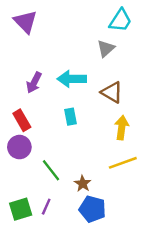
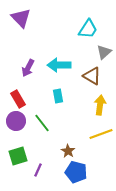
cyan trapezoid: (120, 20) -> (88, 29), moved
gray triangle: (106, 48) -> (104, 52), moved
green line: (51, 170) -> (42, 123), moved
green square: (21, 209) -> (18, 156), moved

